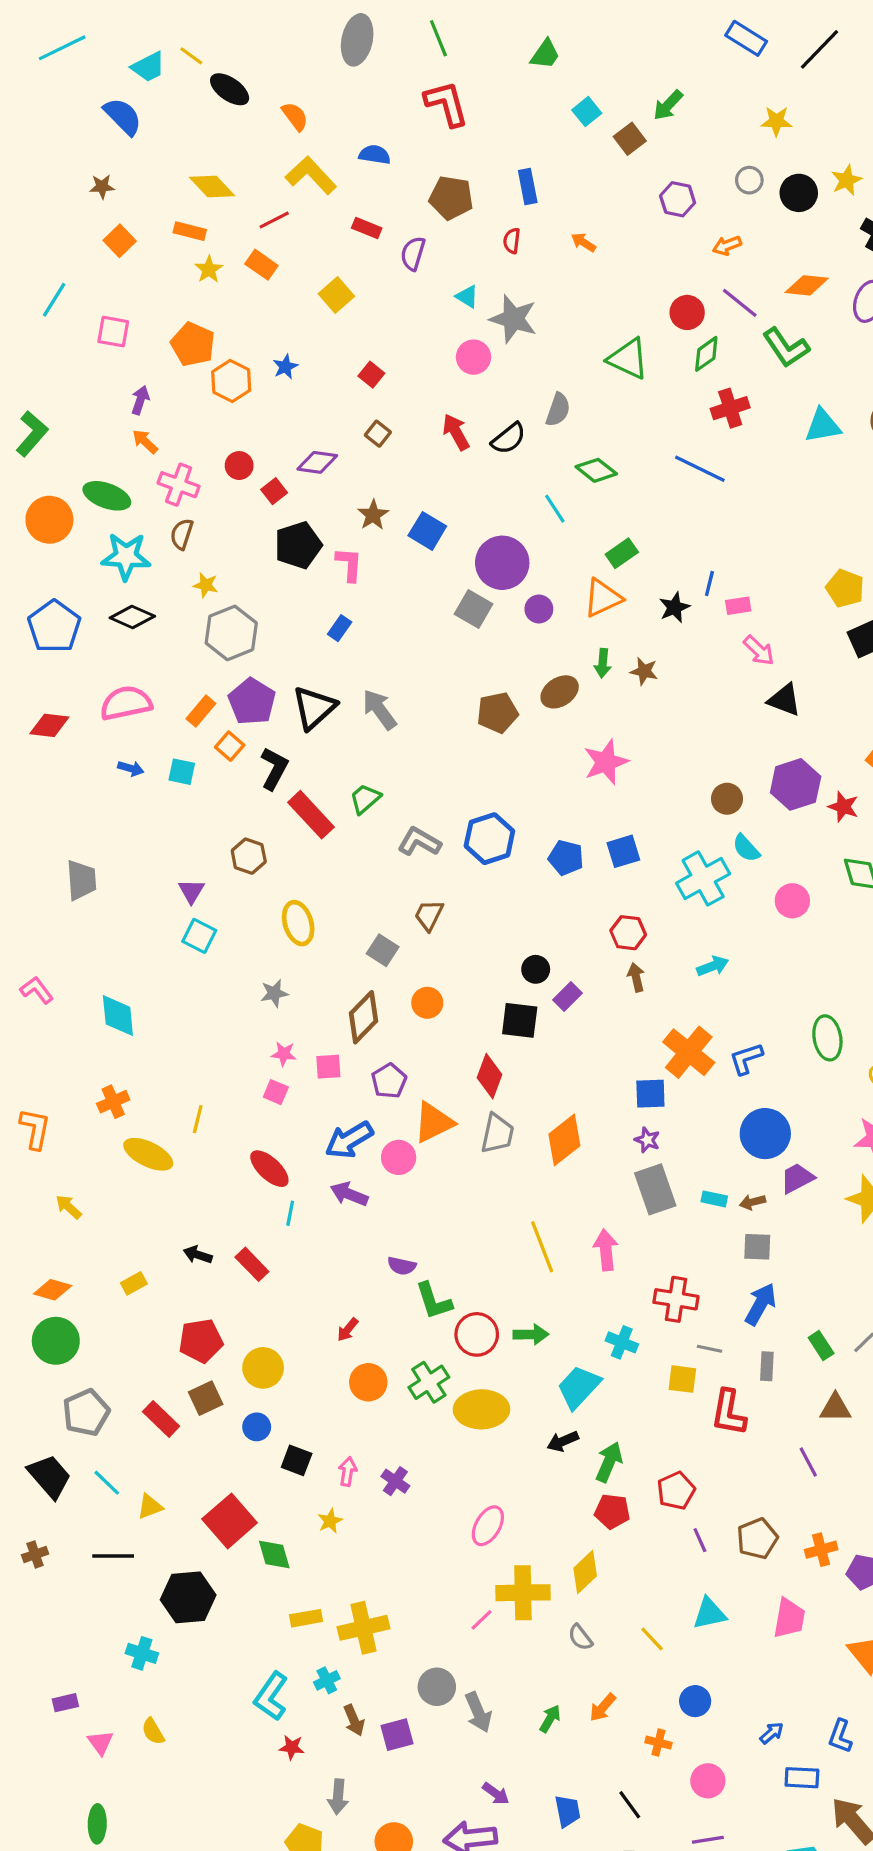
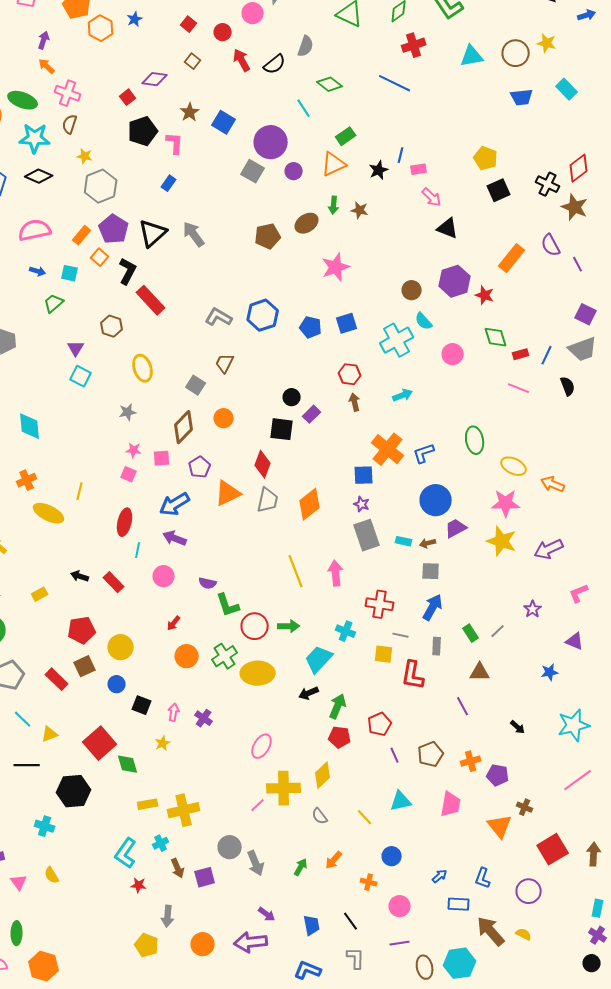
red circle: (239, 466) -> (223, 32), moved
green trapezoid: (365, 799) -> (54, 303), moved
pink circle: (399, 1157) -> (164, 576), moved
red ellipse: (269, 1169) -> (125, 522), turned 60

